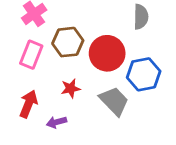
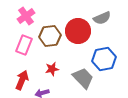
gray semicircle: (141, 17) -> (102, 18), turned 66
red circle: (107, 53) -> (78, 31), moved

